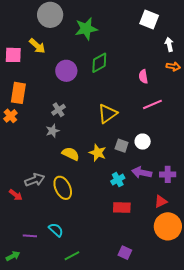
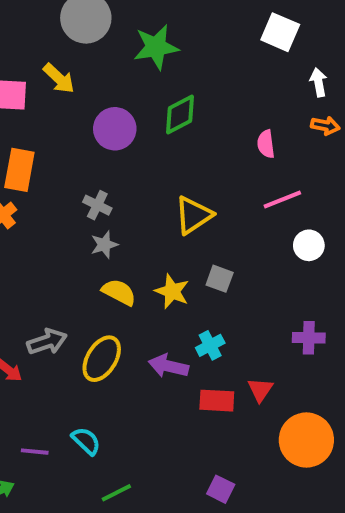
gray cross: (58, 110) -> (97, 205), turned -32
gray star: (53, 131) -> (104, 245), moved
white circle: (143, 142) -> (309, 245), moved
purple arrow: (142, 173) -> (168, 366), moved
yellow ellipse: (63, 188) -> (102, 359), turned 55
red triangle: (161, 201) -> (260, 390), moved, turned -32

